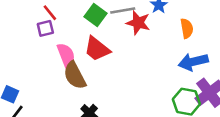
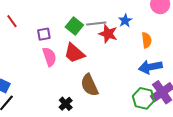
red line: (50, 13) -> (12, 21), moved
purple square: (45, 28) -> (44, 34), moved
brown semicircle: (75, 75) -> (89, 85), moved

